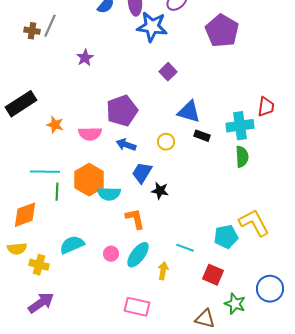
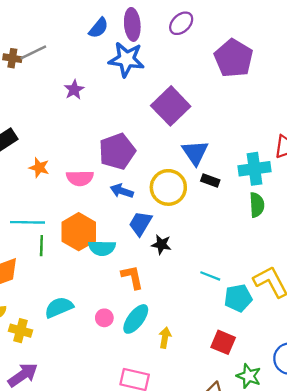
gray line: (50, 26) -> (33, 52), turned 40
blue star: (152, 27) -> (126, 59), moved
purple square: (168, 72) -> (171, 106), size x1.8
blue triangle: (189, 112) -> (195, 153), turned 40
yellow circle: (166, 142) -> (168, 187), size x1.8
cyan line: (185, 248) -> (210, 276), moved

